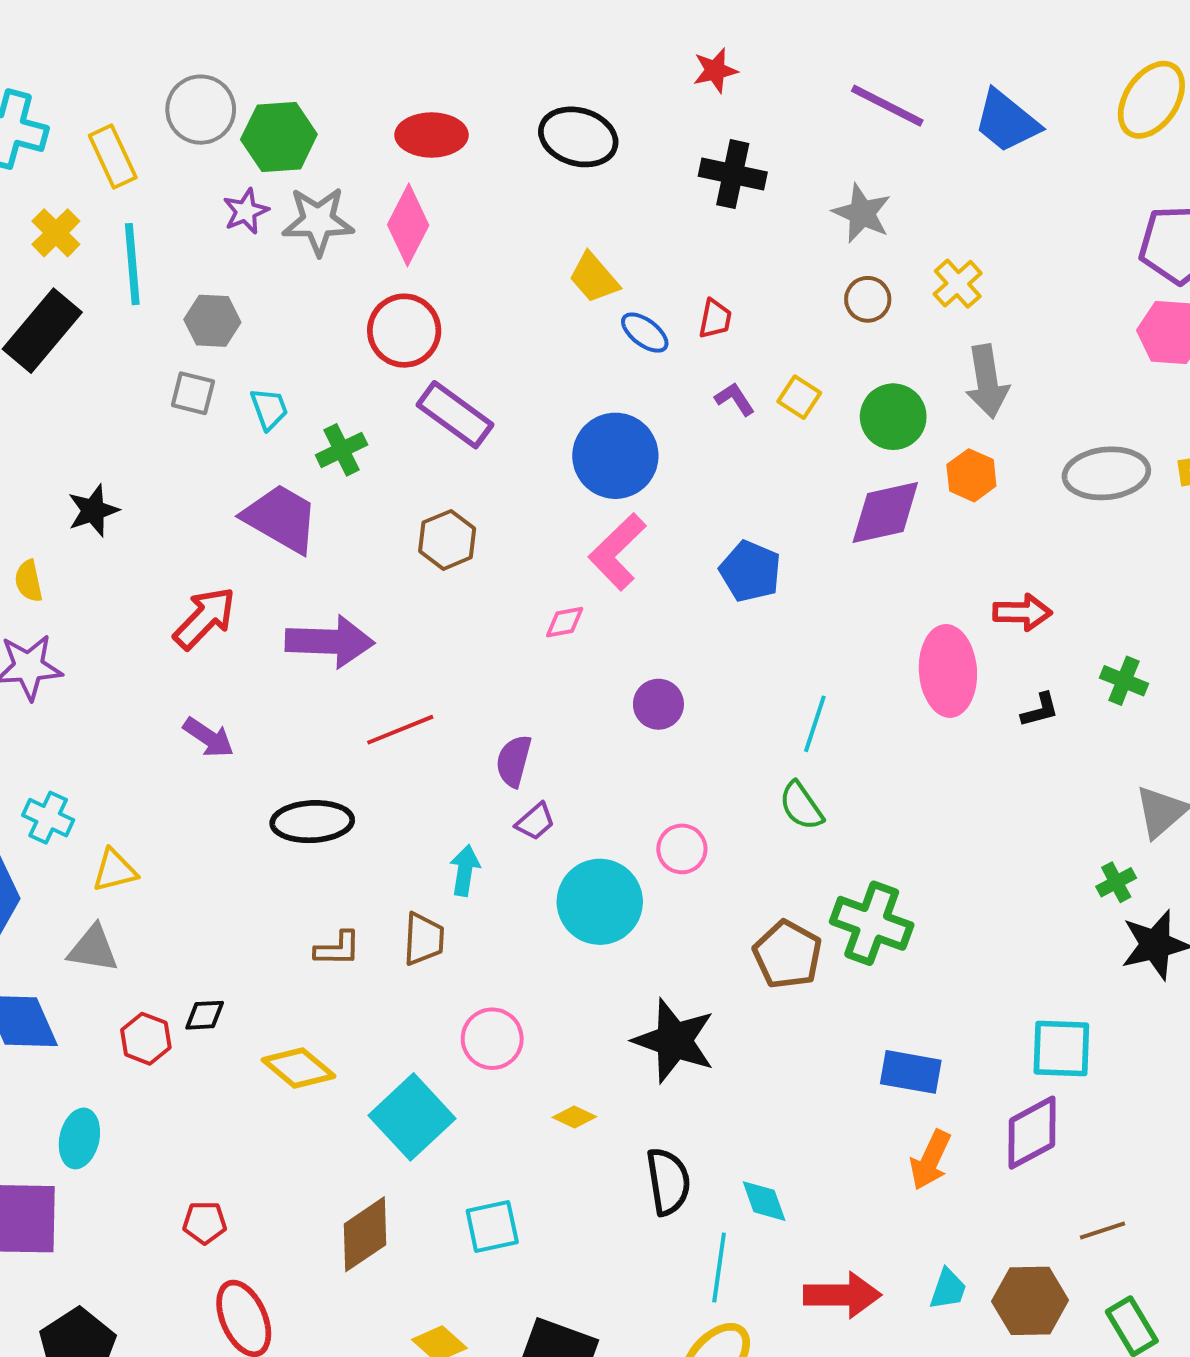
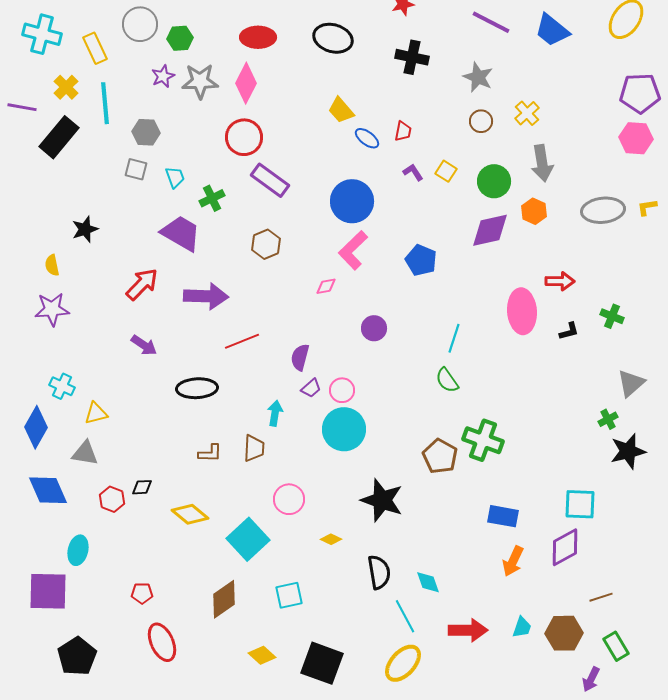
green hexagon: (279, 137) -> (180, 38), size x0.7
pink circle: (682, 849) -> (342, 390), moved
cyan line: (719, 1268) -> (405, 616), turned -36

